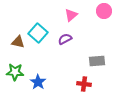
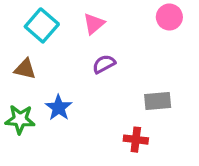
pink triangle: (71, 15) -> (94, 24), moved
cyan square: (38, 33) -> (42, 25), moved
blue star: (38, 82) -> (59, 108), moved

